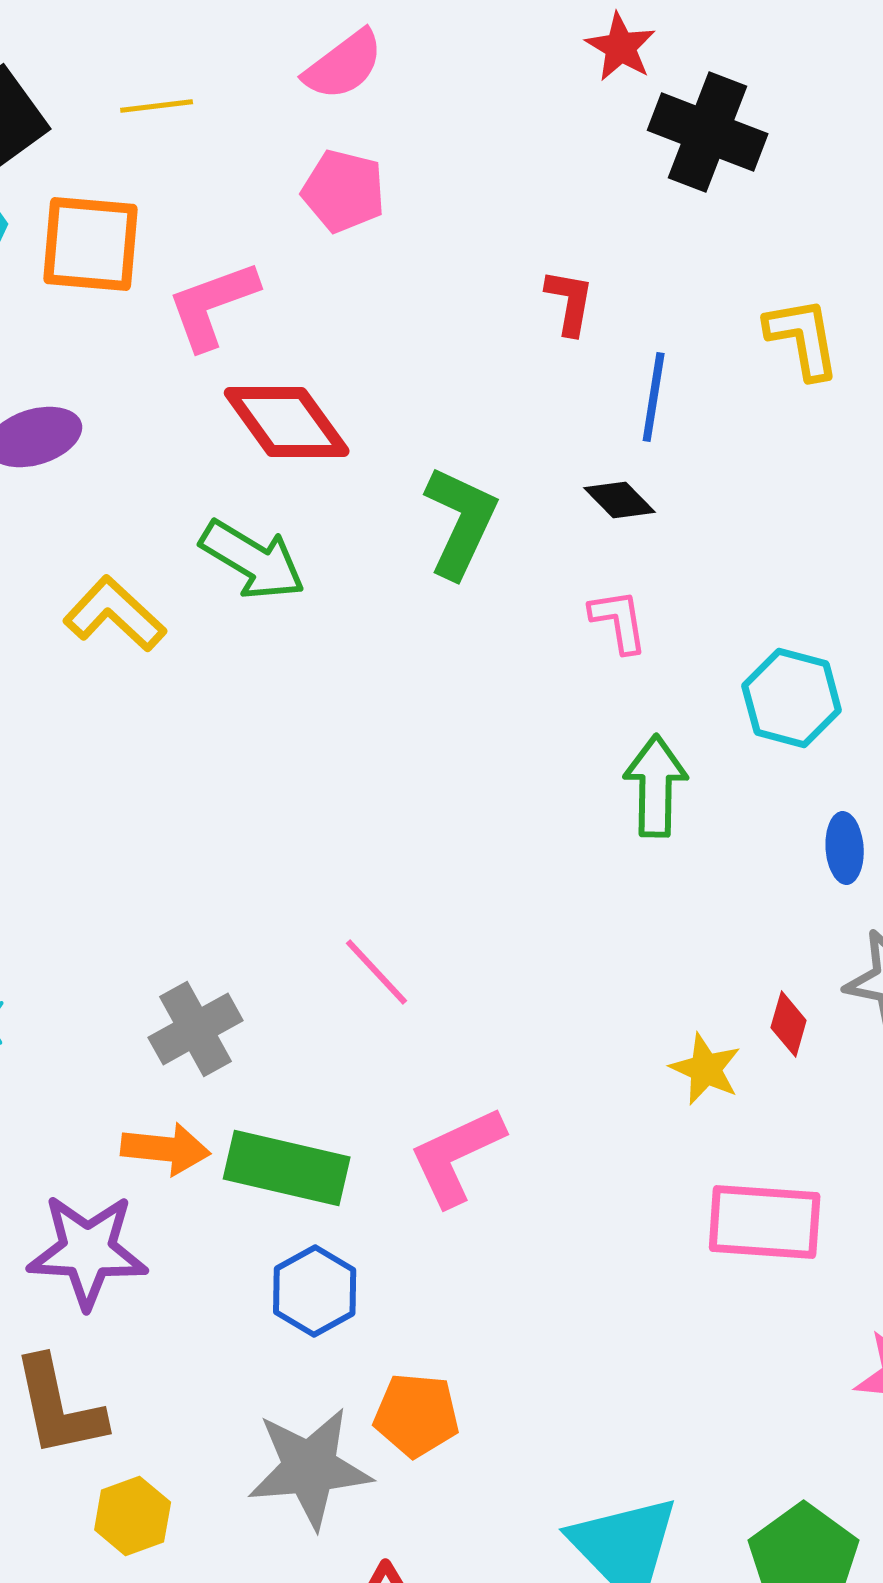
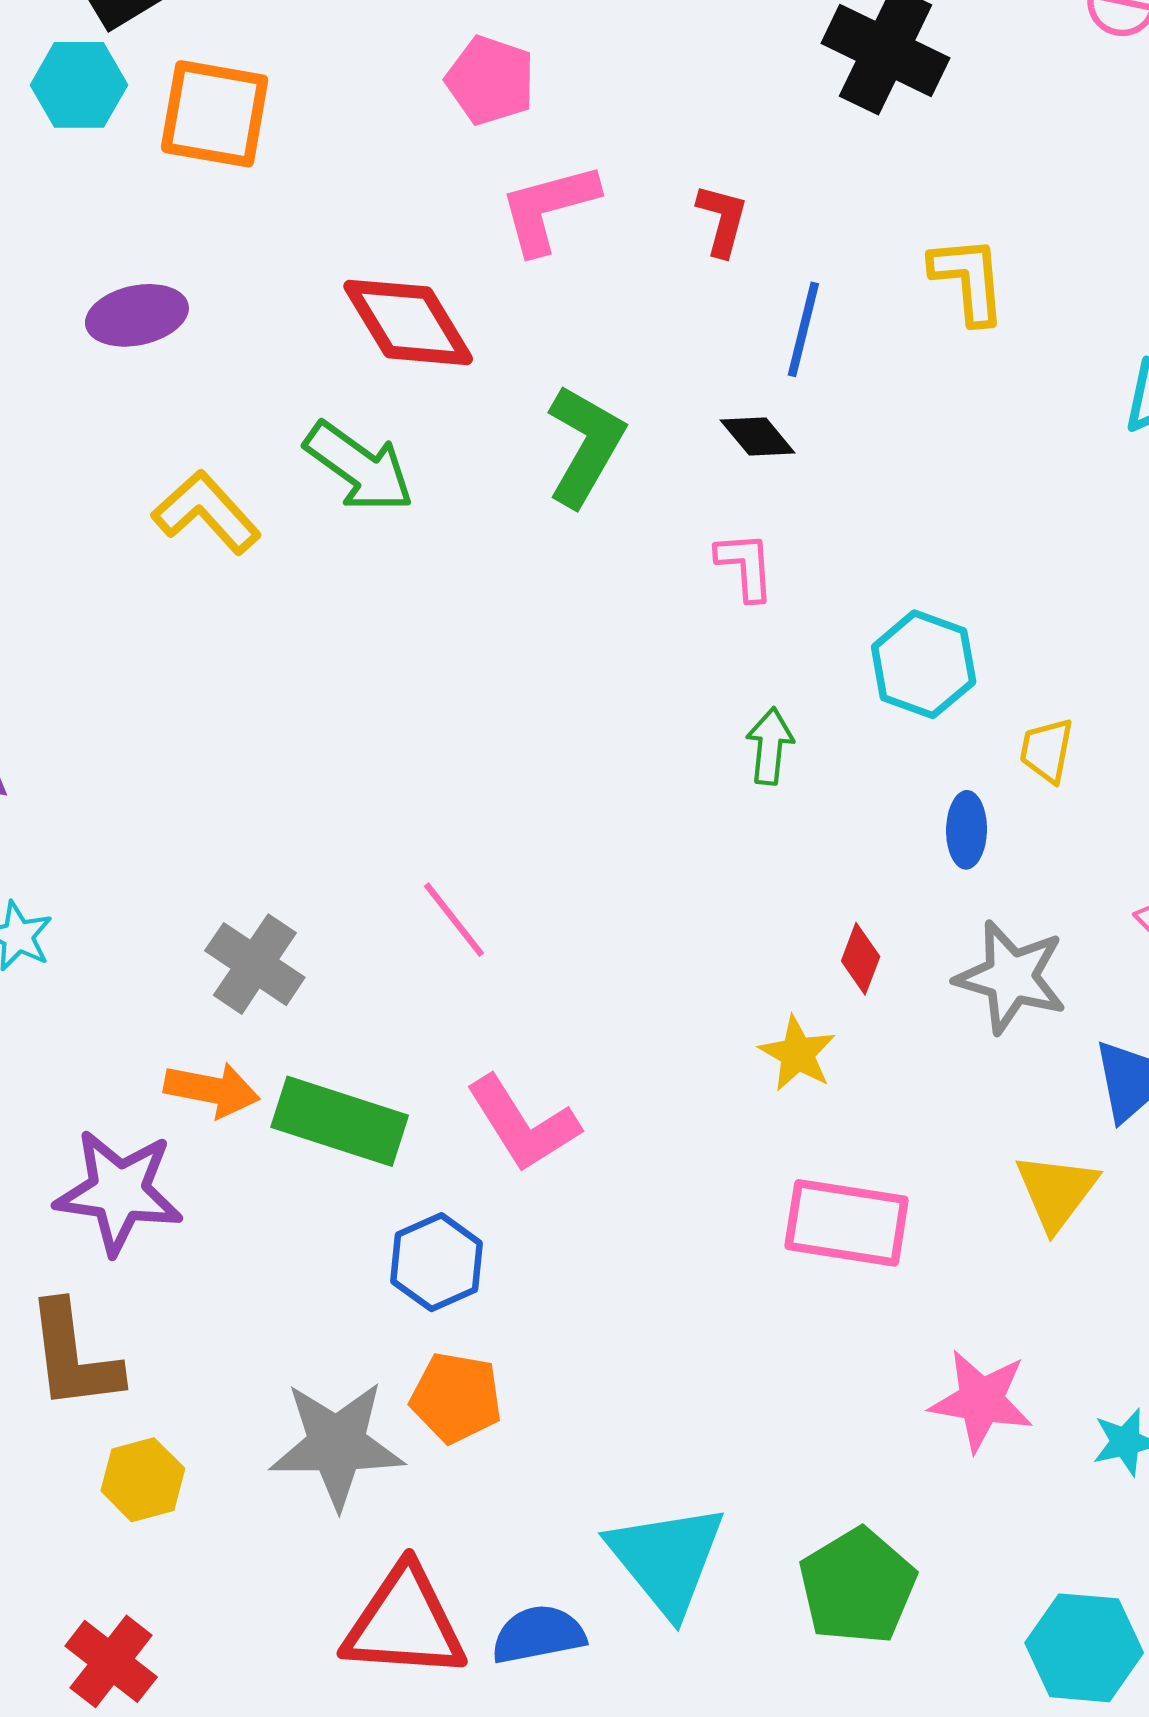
pink L-shape: (213, 305) -> (548, 208), moved
green arrow: (656, 786) -> (770, 746), size x0.7
red diamond: (789, 1024) -> (861, 959), moved
gray cross: (196, 1029) -> (255, 964), turned -32
pink L-shape: (457, 1156) -> (523, 1124), turned -102
blue hexagon: (315, 1291) -> (437, 1262), moved

